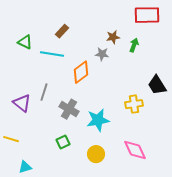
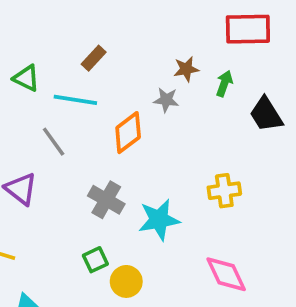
black trapezoid: (157, 85) -> (266, 114), moved
gray line: (44, 92) -> (54, 142), moved, turned -54
yellow circle: (96, 154) -> (126, 281), moved

